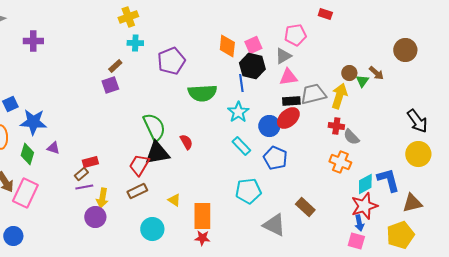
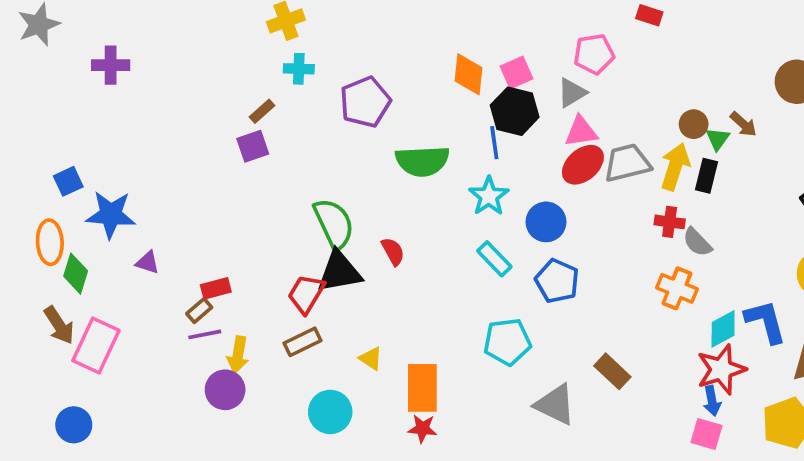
black rectangle: (291, 101) -> (706, 176), moved, turned -72
red ellipse: (288, 118) -> (583, 165), moved
green diamond: (27, 154) -> (76, 274), moved

